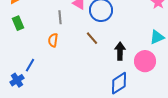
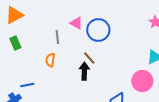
black arrow: (120, 51) -> (84, 71), moved
blue line: (30, 65) -> (27, 85), turned 48

